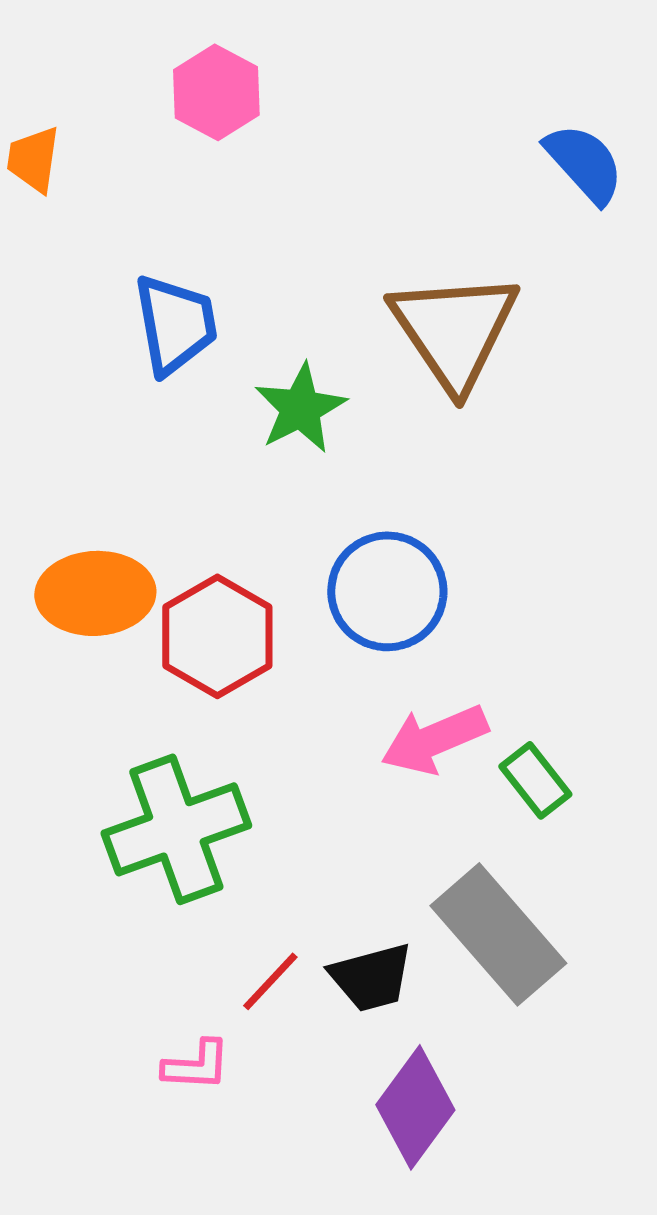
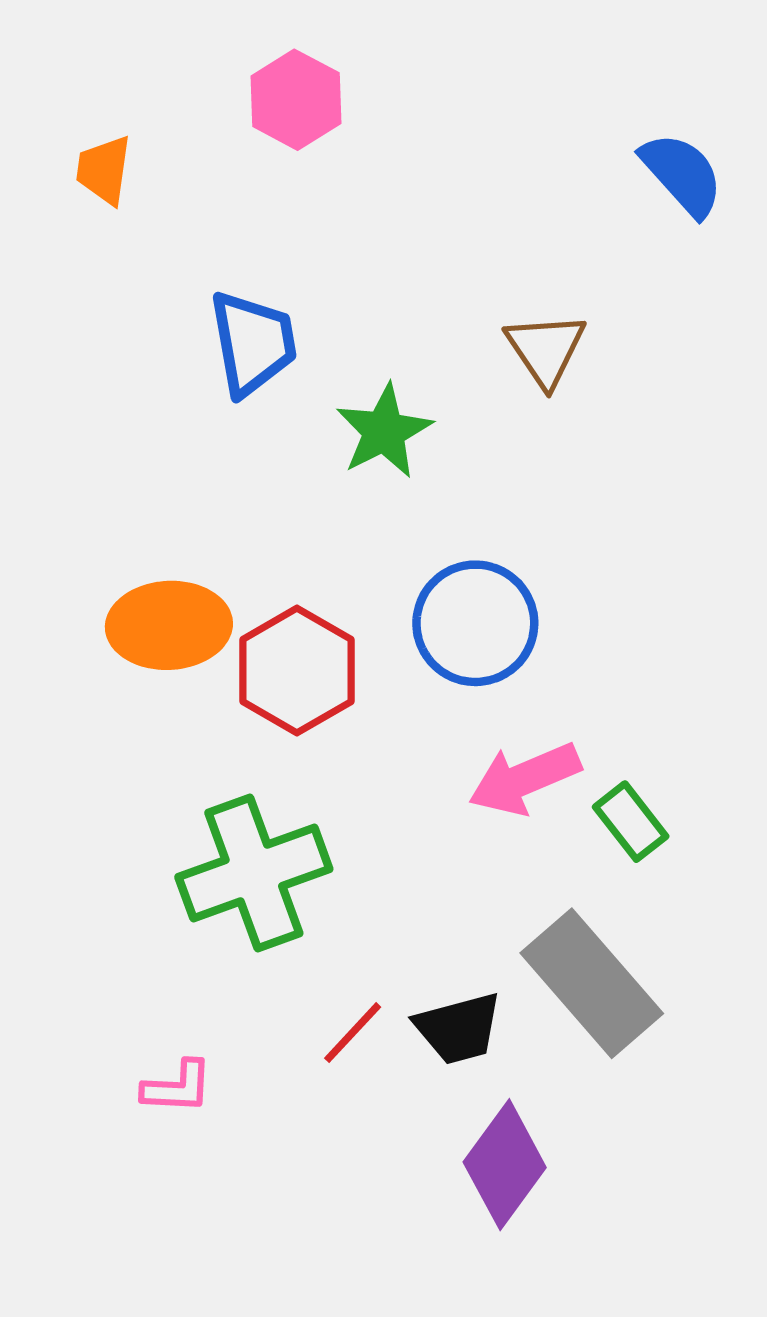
brown triangle: (454, 330) -> (546, 349), size x0.6
pink L-shape: (196, 1065) -> (177, 1087), moved

